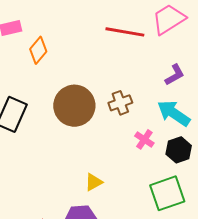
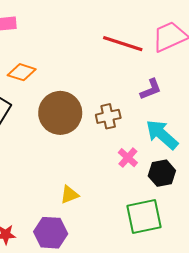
orange diamond: (38, 50) -> (22, 72), moved, turned 60
purple L-shape: (175, 75) -> (151, 89), moved

